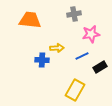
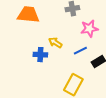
yellow arrow: (57, 48) -> (55, 43), turned -144

